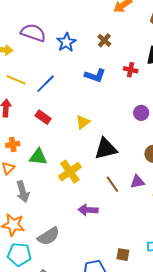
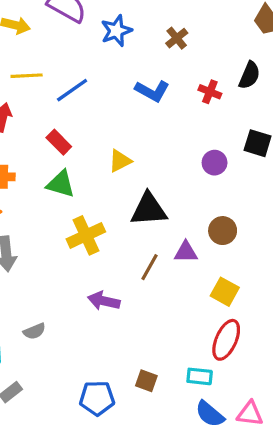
yellow line: (16, 80) -> (27, 76), turned -36
green triangle: (38, 157) -> (61, 184), moved
purple triangle: (137, 182) -> (186, 252), moved
brown line: (112, 184) -> (149, 267), turned 54
gray semicircle: (49, 236) -> (34, 331), size x0.6

